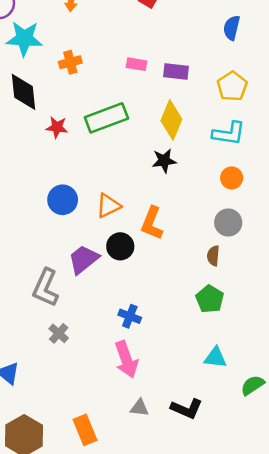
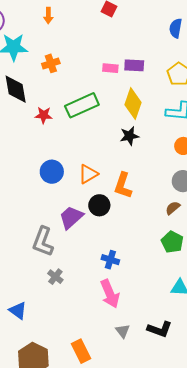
pink rectangle: (136, 64) -> (110, 68), moved
brown semicircle: (213, 256) -> (173, 208), turned 49
gray triangle: (139, 408) -> (123, 331), turned 49

